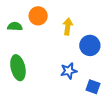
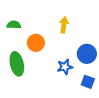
orange circle: (38, 16) -> (36, 43), moved
blue circle: (90, 45) -> (87, 54), moved

